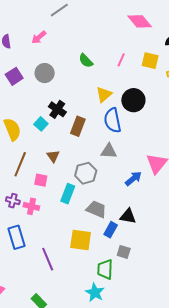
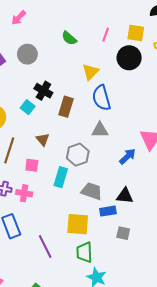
black circle: (133, 100) -> (129, 58), moved
blue rectangle: (111, 230) -> (108, 211), turned 56
green trapezoid: (105, 269) -> (84, 252), moved

